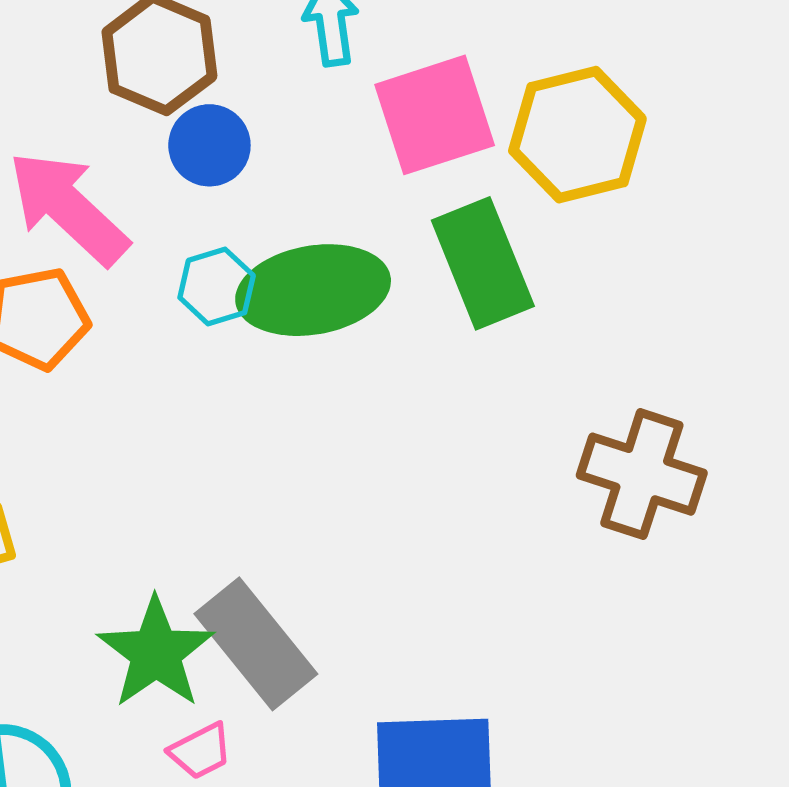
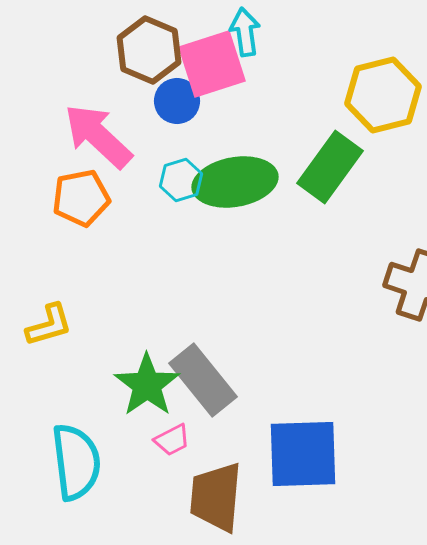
pink square: (435, 115) -> (212, 64), moved
green rectangle: (483, 263) -> (330, 167), turned 58

